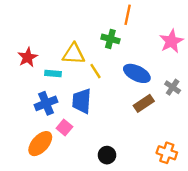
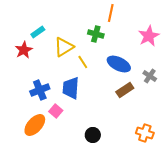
yellow triangle: (74, 54) -> (64, 47), turned -35
cyan rectangle: (53, 73) -> (38, 32), moved, turned -40

